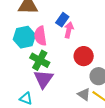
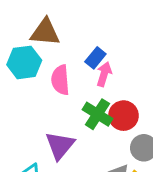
cyan hexagon: (24, 37) -> (24, 62), moved
green cross: (40, 60) -> (97, 114), moved

